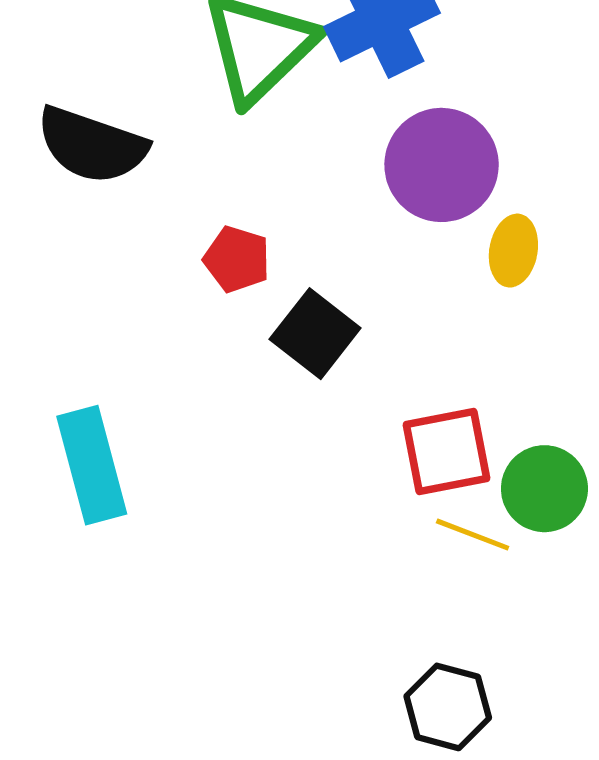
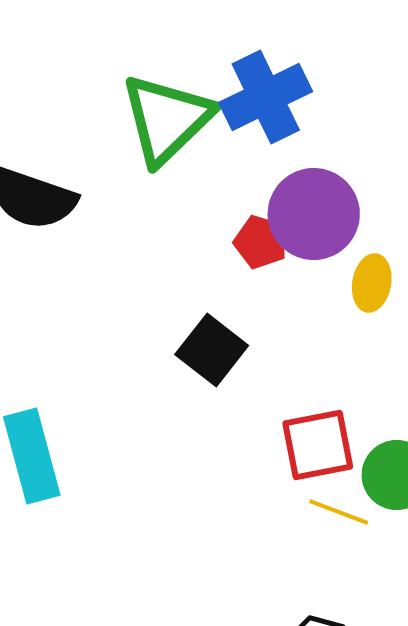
red pentagon: (237, 259) -> (261, 242), moved

